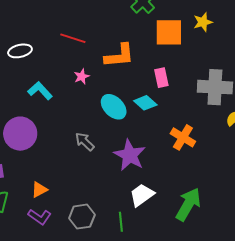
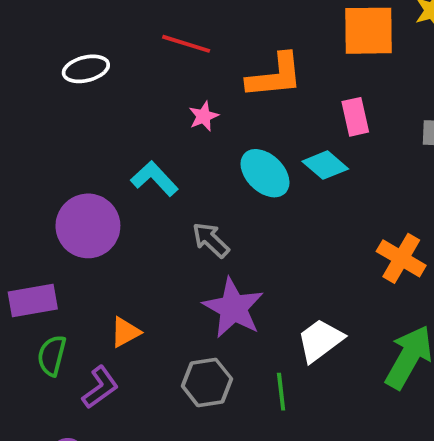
cyan L-shape: (40, 91) -> (154, 179), moved
orange cross: (183, 137) -> (401, 258), moved
purple star: (130, 155) -> (233, 308), moved
purple L-shape: (40, 217) -> (100, 387), moved, turned -70

